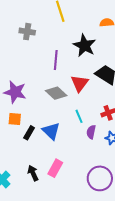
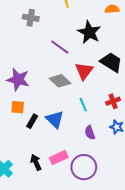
purple line: (56, 60) -> (60, 47), turned -60
purple semicircle: (91, 132) -> (90, 133), moved, turned -32
pink rectangle: (55, 168) -> (59, 158), turned 36
purple circle: (100, 178) -> (84, 167), moved

